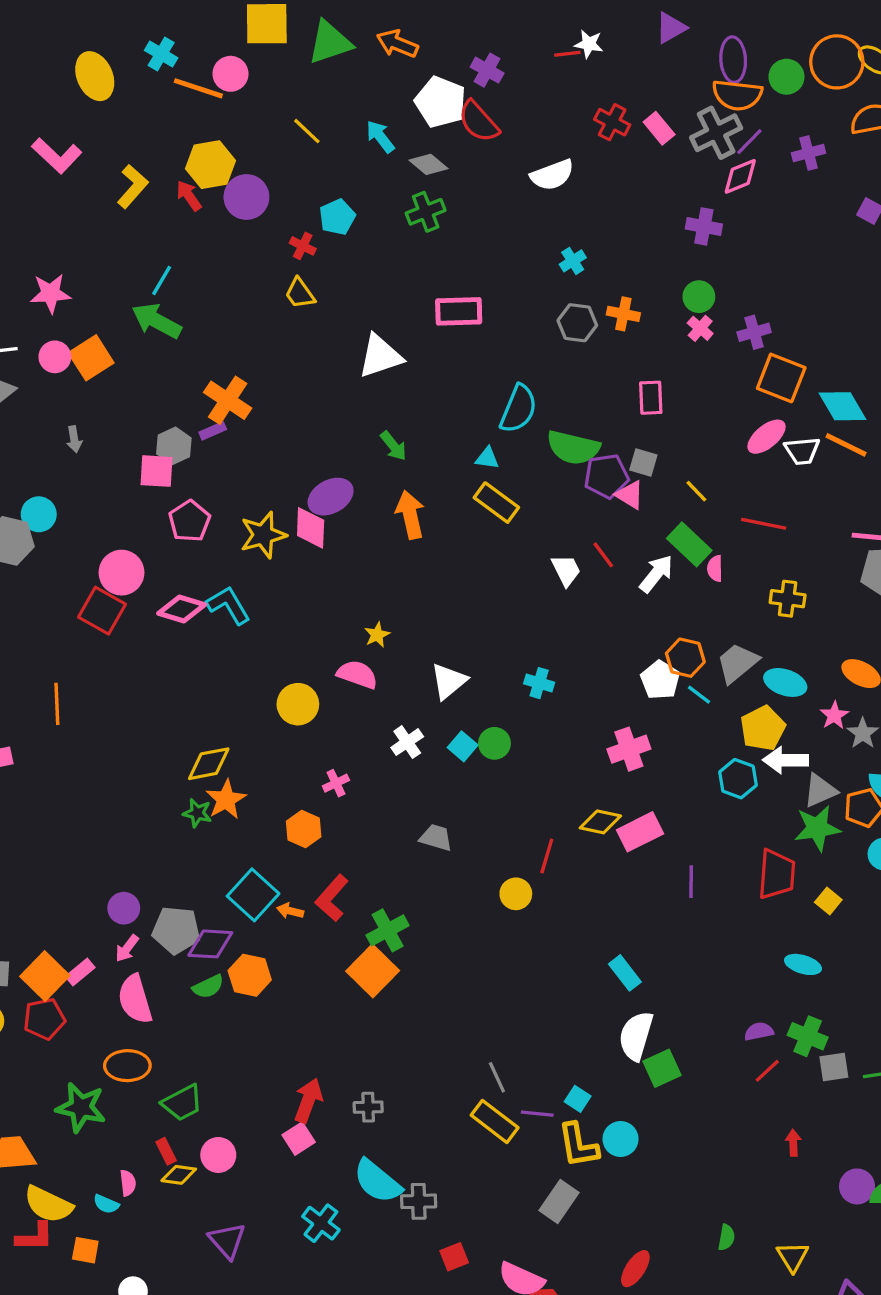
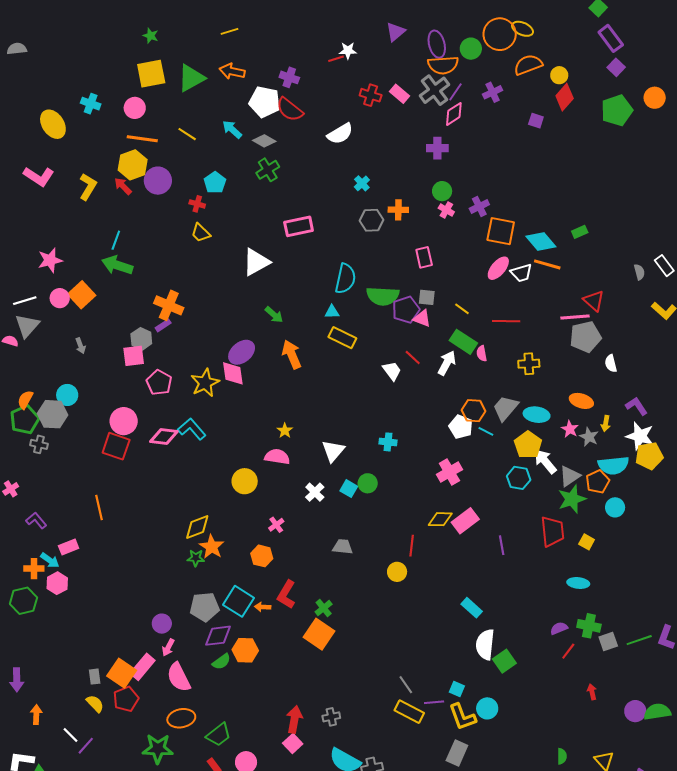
orange line: (198, 88) -> (142, 139), moved
white arrow: (786, 760) -> (545, 461), turned 60
gray pentagon: (176, 930) -> (205, 607), moved
green cross: (388, 930) -> (324, 608), size x0.7
pink rectangle: (80, 972) -> (142, 667), size x1.5

